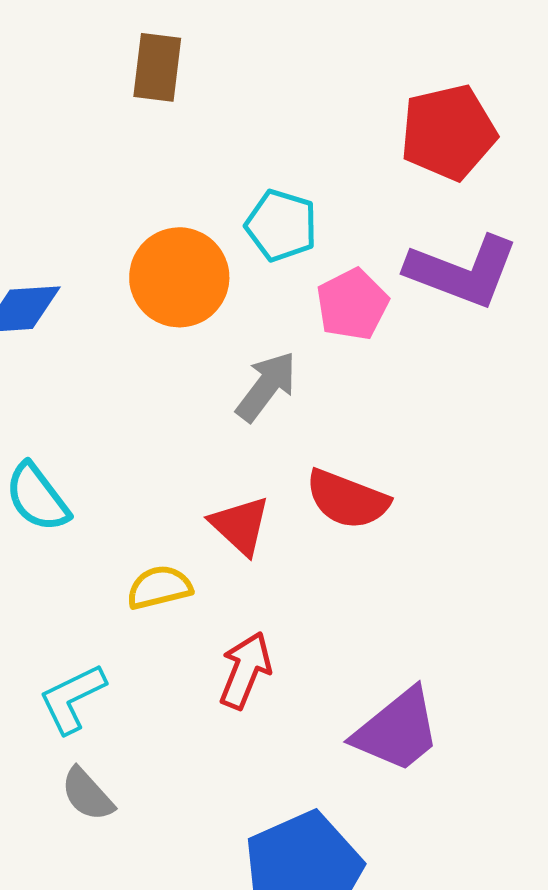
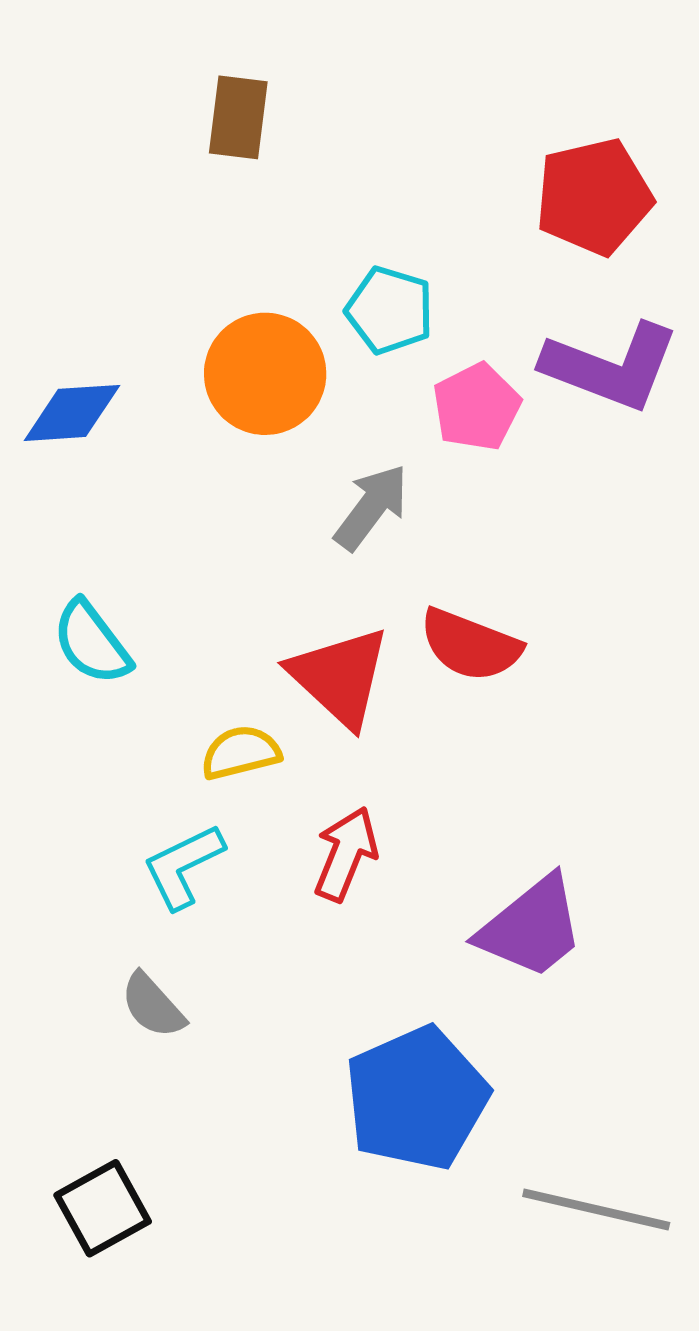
red triangle: (240, 525) -> (340, 677), size x1.4
cyan L-shape: (72, 698) -> (183, 866), moved

